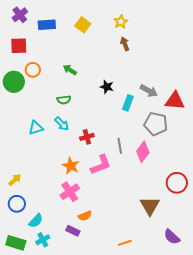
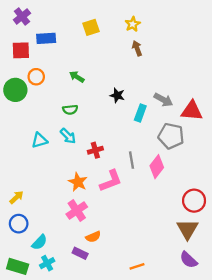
blue rectangle: (47, 25) -> (46, 38), moved
yellow square: (83, 25) -> (91, 27), turned 35
brown triangle: (150, 206) -> (187, 229), moved

